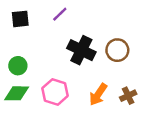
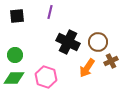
purple line: (60, 14) -> (50, 12), turned -32
orange arrow: (98, 94) -> (87, 68), moved
brown cross: (128, 96) -> (111, 61), moved

